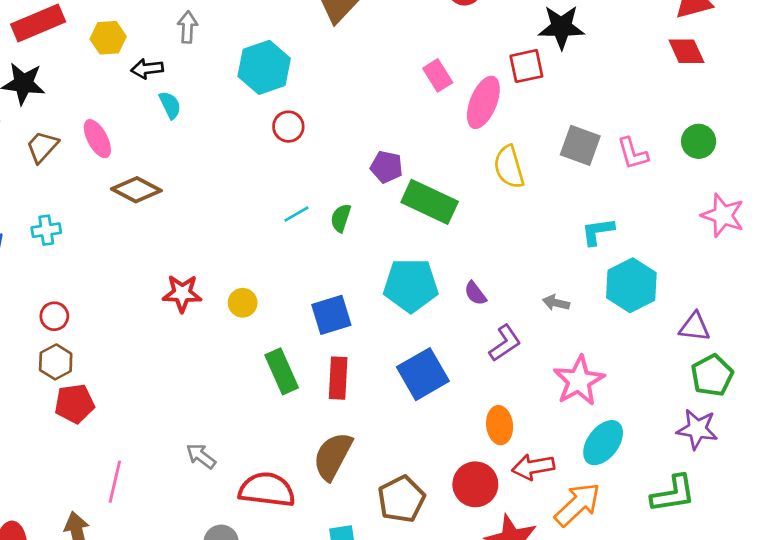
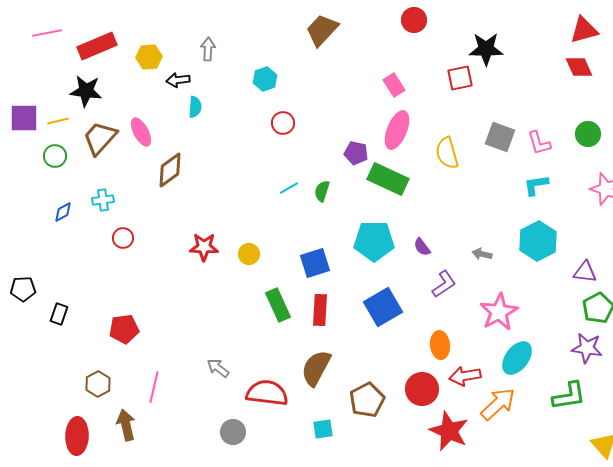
cyan hexagon: (264, 67) -> (265, 79), size x0.6
pink ellipse: (483, 102) -> (397, 130), moved
cyan semicircle: (170, 105) -> (195, 107), turned 30
brown trapezoid: (42, 147) -> (100, 138), size x1.4
brown diamond: (136, 190) -> (170, 170), turned -63
cyan L-shape: (598, 231) -> (536, 185), moved
red circle: (54, 316) -> (123, 238), moved
brown hexagon: (56, 362) -> (98, 384), moved

